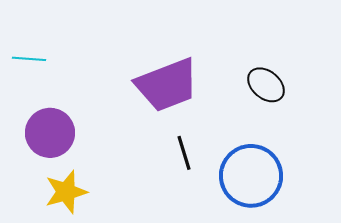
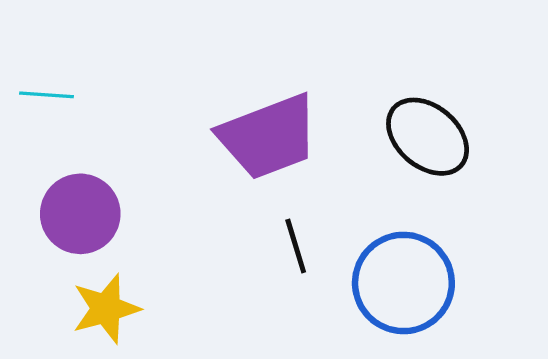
black ellipse: (266, 85) -> (428, 137), size x1.4

